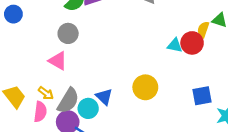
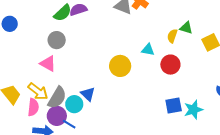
red circle: (192, 43) -> (170, 65), moved
yellow circle: (145, 87) -> (120, 66), moved
yellow arrow: (46, 93) -> (38, 91), size x1.5
blue square: (202, 96) -> (174, 106), moved

